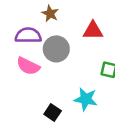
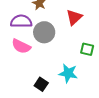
red triangle: (93, 31) -> (74, 17), turned -42

